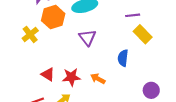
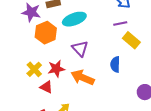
yellow cross: (30, 34) -> (34, 69), moved
red star: (71, 77) -> (56, 69), moved
orange arrow: (98, 79) -> (83, 78), moved, size x1.6

